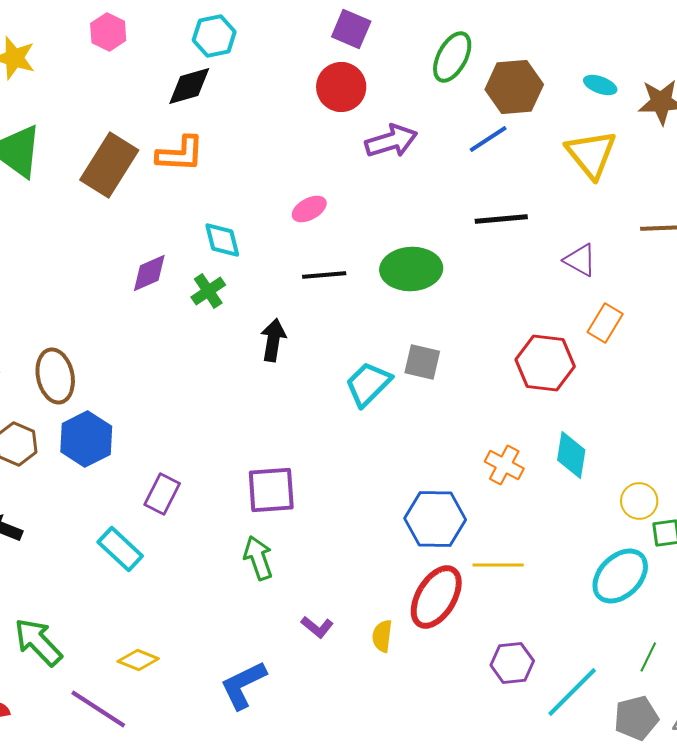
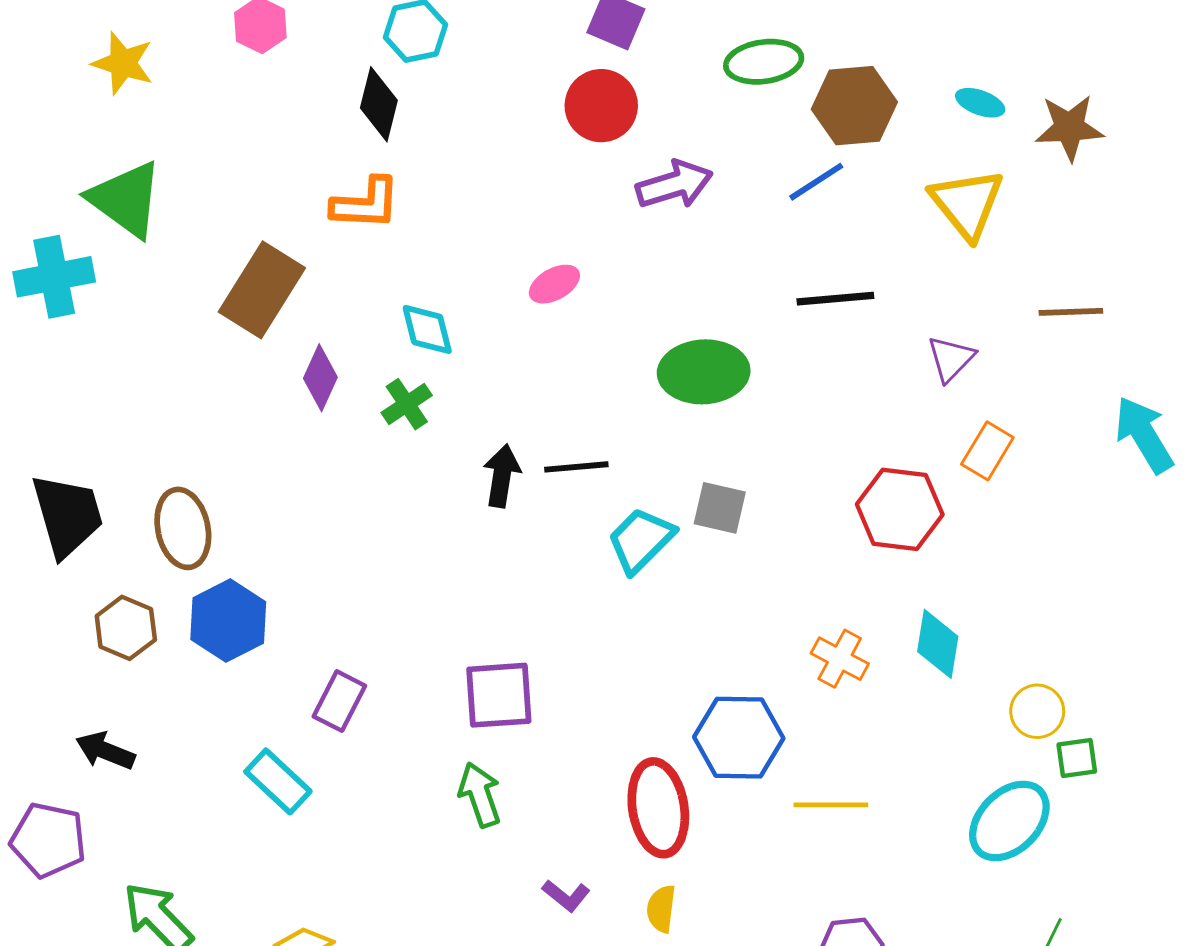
green ellipse: (452, 57) -> (764, 62), turned 54
black diamond: (189, 86) -> (379, 104), turned -60
brown rectangle: (109, 165) -> (262, 290), moved
purple triangle: (580, 260) -> (951, 359), turned 45
purple diamond: (149, 273) -> (320, 378), turned -42
black line: (324, 275) -> (576, 467), moved
red ellipse: (436, 597) -> (658, 808), moved, turned -40

